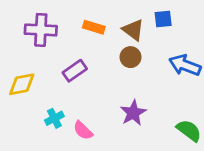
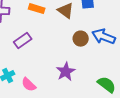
brown circle: (131, 57) -> (81, 39), moved

